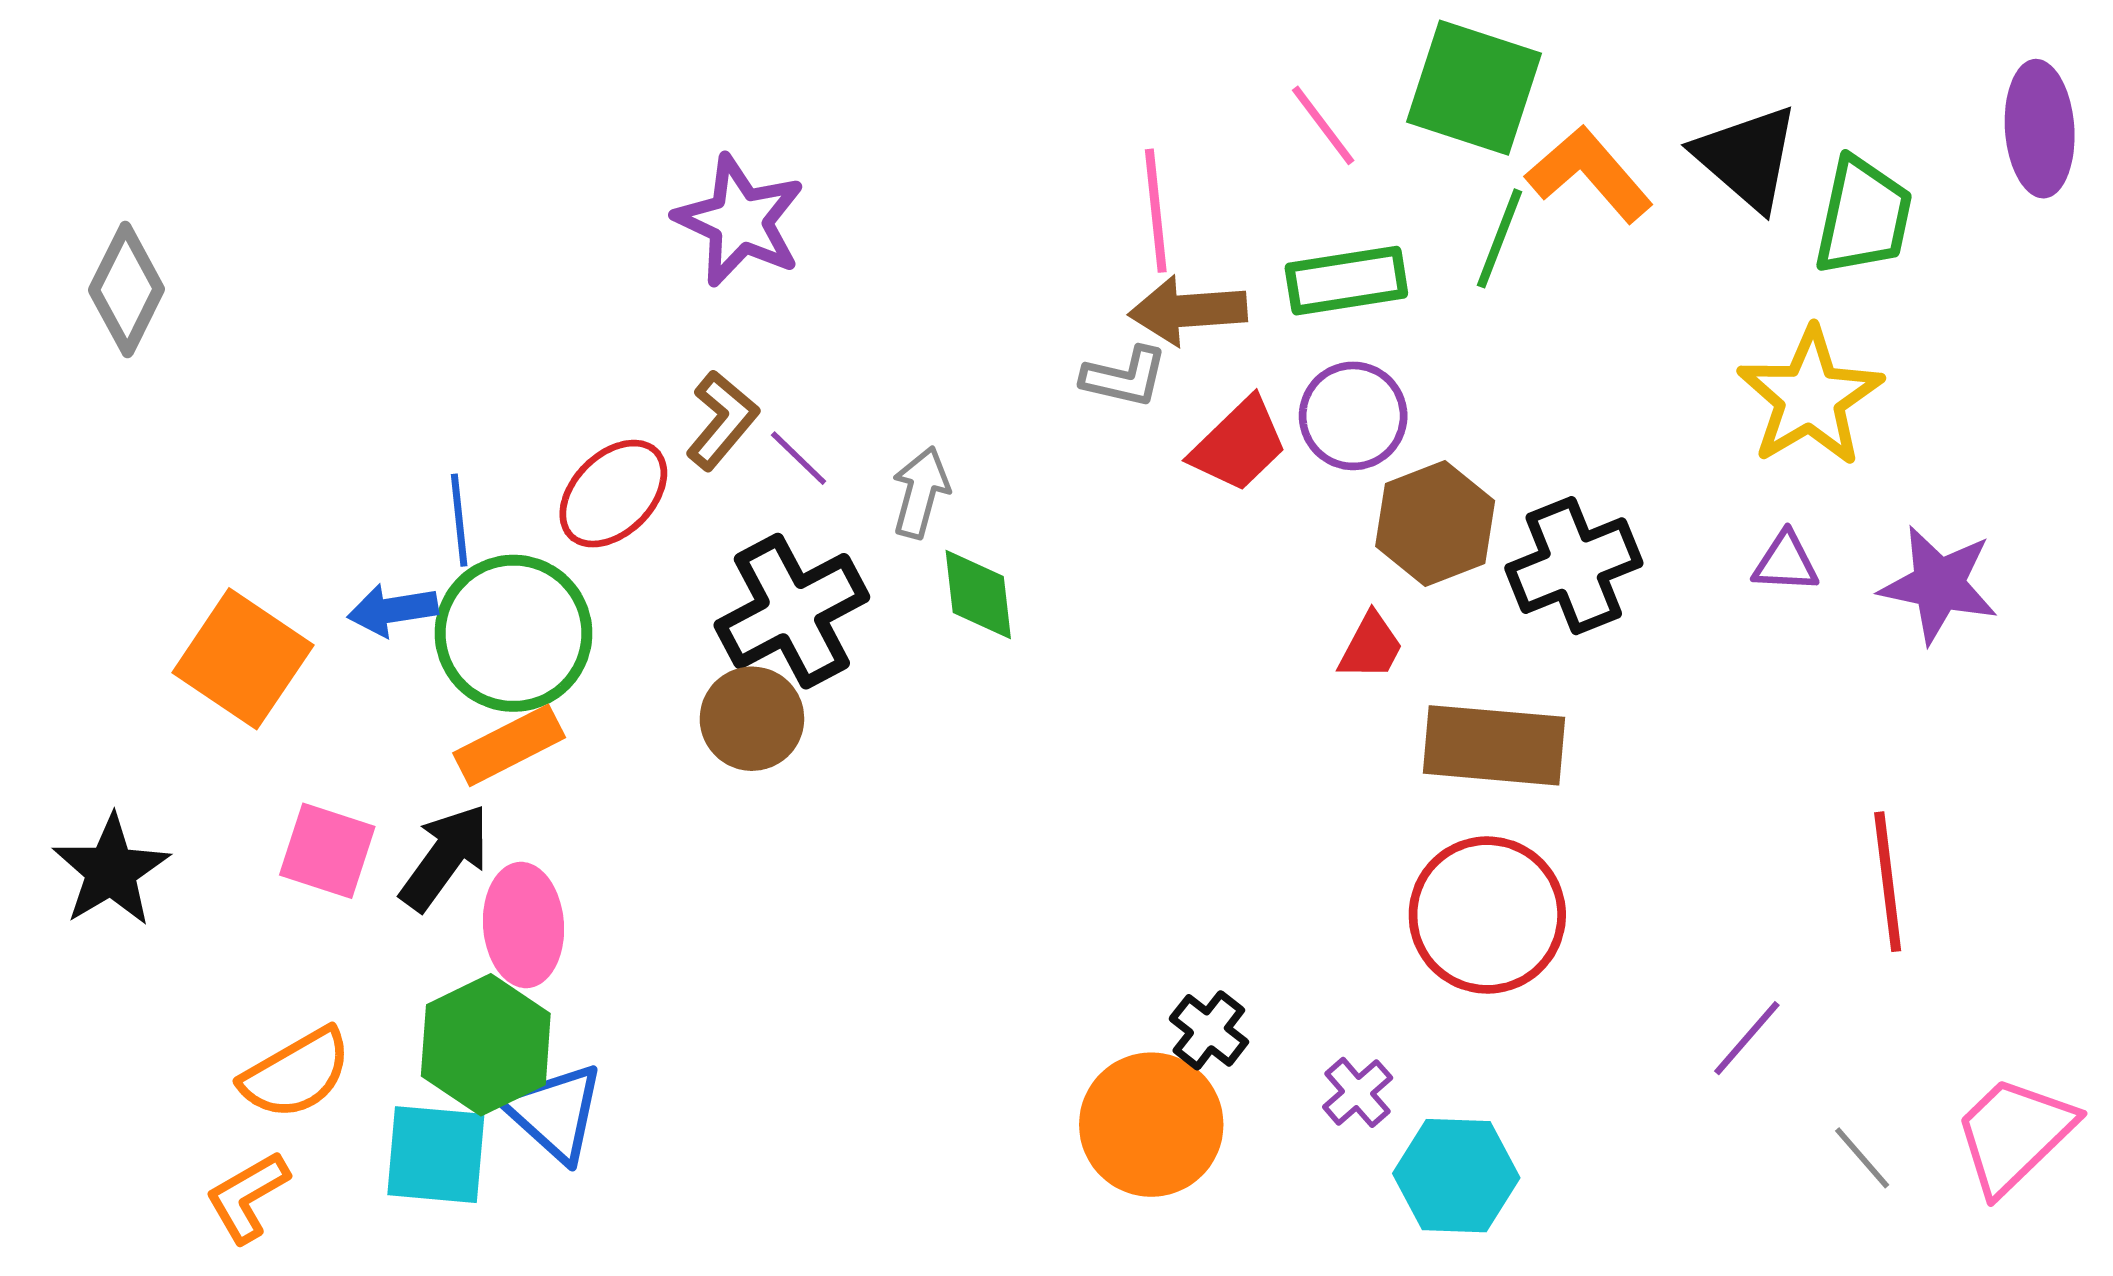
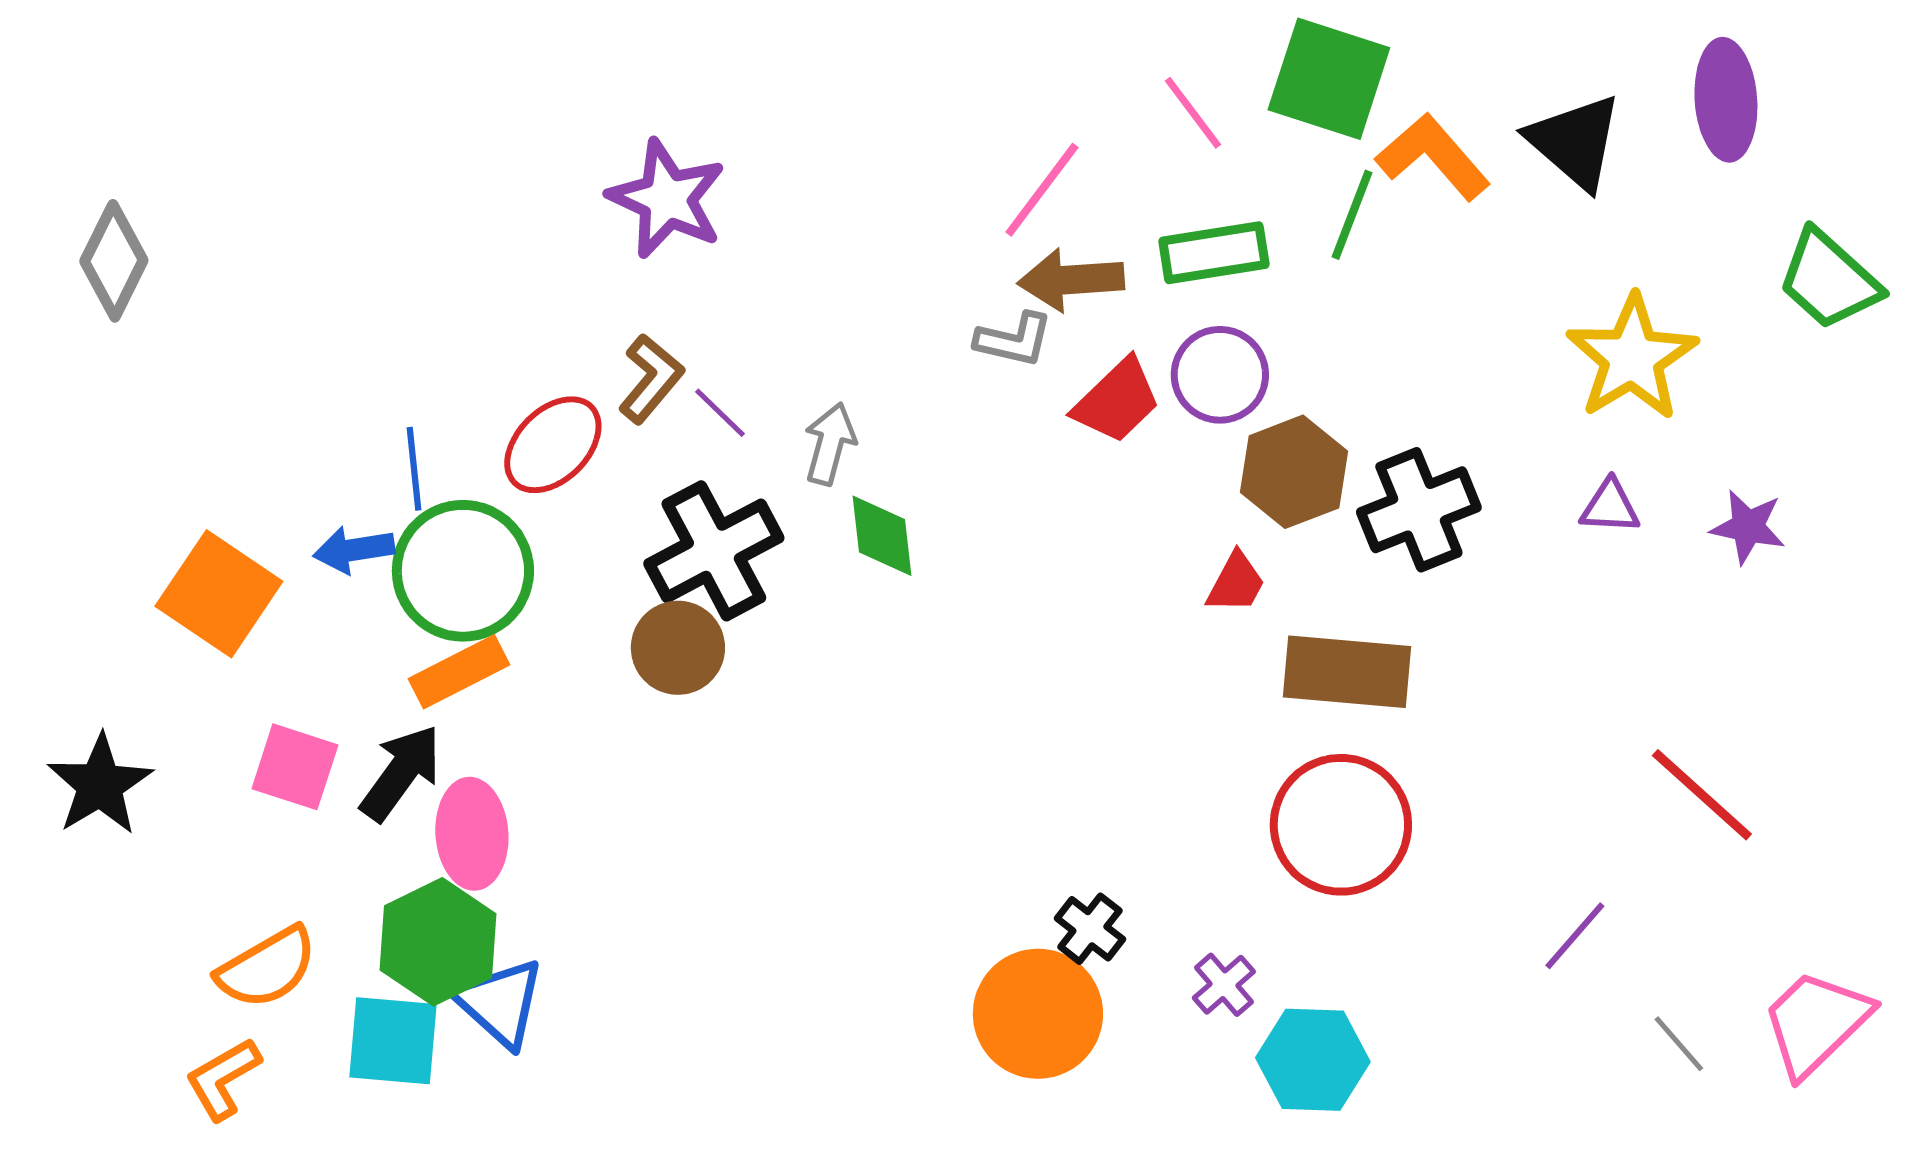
purple ellipse: (2040, 129) -> (1726, 100), moved
pink line: (1156, 211) -> (1042, 190), turned 43
green trapezoid: (1863, 216) -> (1829, 280), moved, turned 120
purple star: (1939, 584) -> (1748, 527), size x0.7
red line: (1888, 882) -> (1702, 795), turned -41

